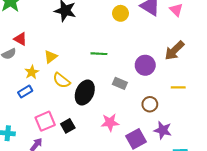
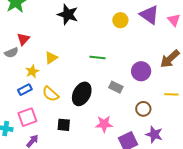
red triangle: (20, 39) -> (23, 39), turned 40
yellow semicircle: (62, 80) -> (50, 94), moved
pink square: (45, 121) -> (27, 117), moved
black square: (68, 126) -> (64, 125), turned 32

